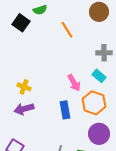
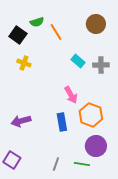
orange line: (67, 30) -> (56, 32), moved
cyan rectangle: (99, 76) -> (78, 61), moved
yellow cross: (24, 87) -> (24, 63), moved

